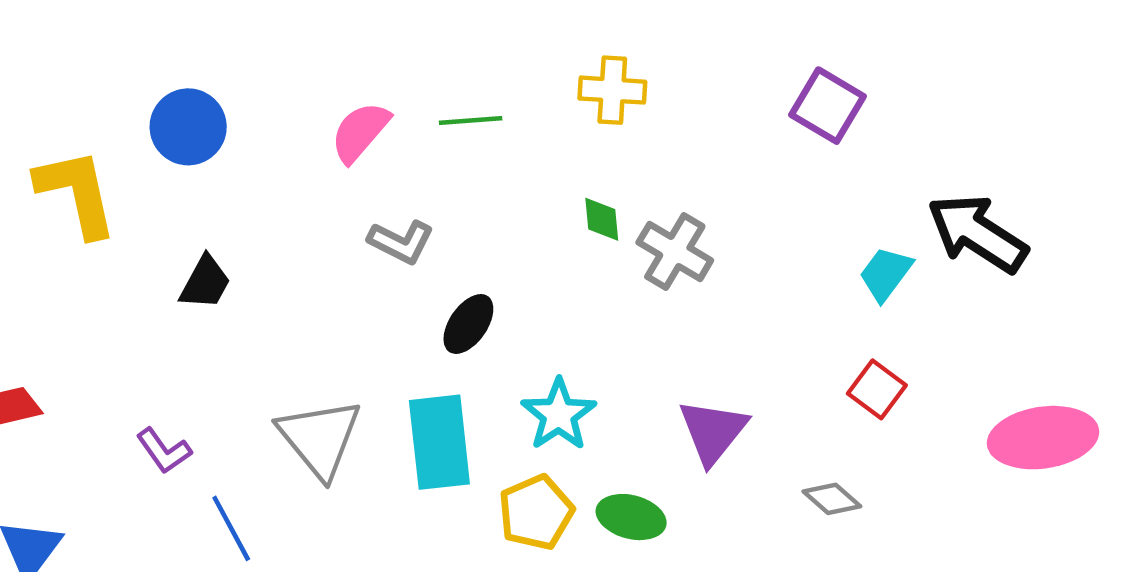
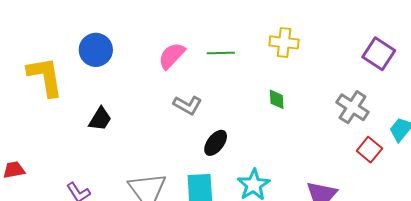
gray cross: (675, 251) -> (352, 107), moved
red square: (877, 389) -> (369, 150), moved

